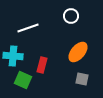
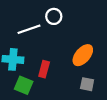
white circle: (71, 16) -> (54, 16), moved

